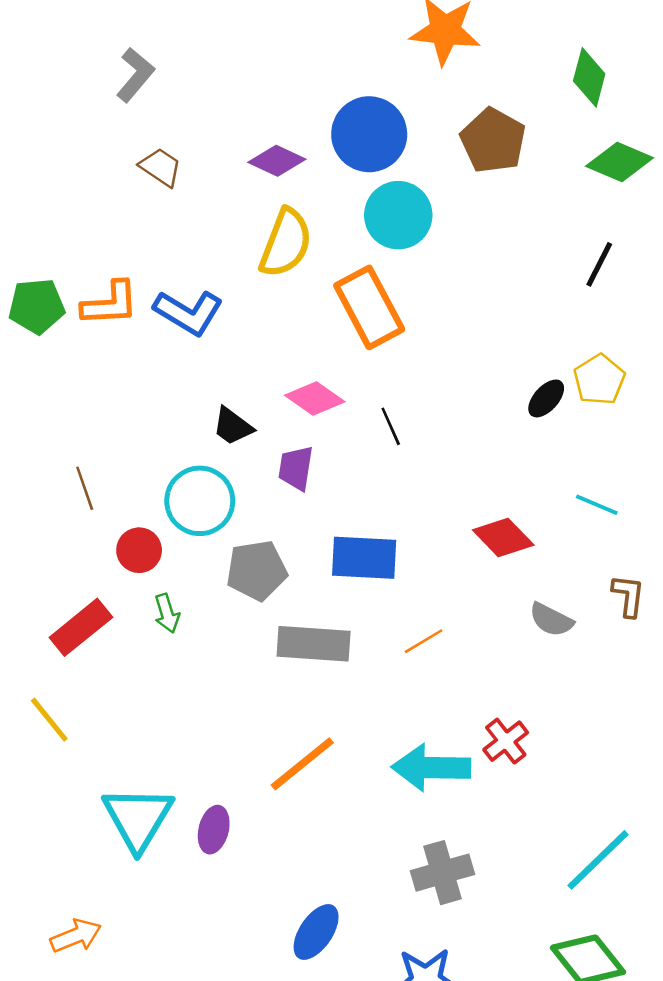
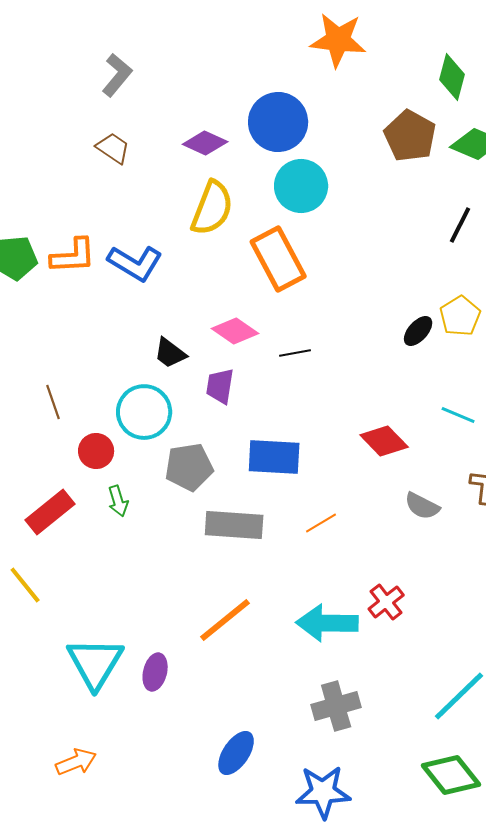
gray L-shape: (135, 75) -> (117, 75), moved
brown pentagon: (493, 141) -> (410, 136), moved
black line: (391, 426) -> (295, 353), turned -76
orange arrow: (76, 936) -> (76, 762), moved

